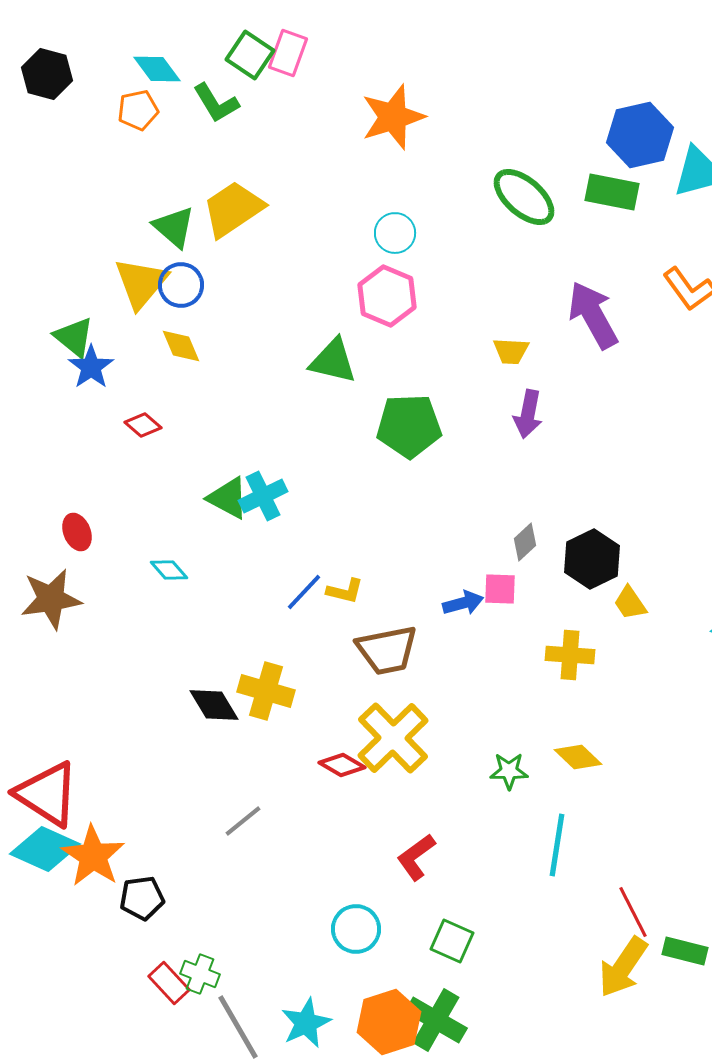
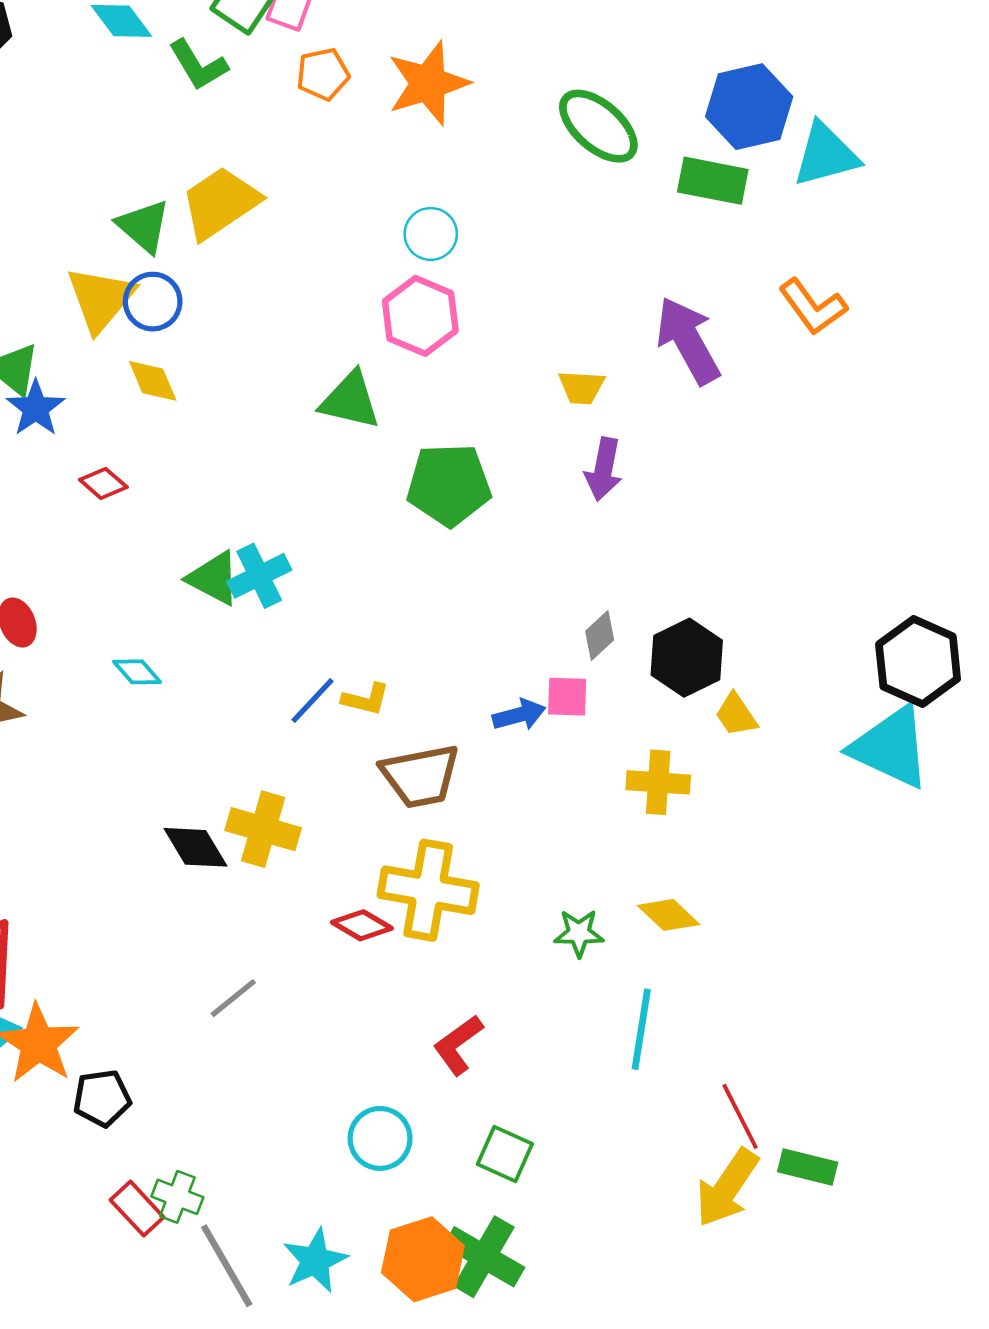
orange pentagon: (138, 110) -> (323, 74), moved
green ellipse: (524, 197) -> (598, 126), moved
yellow cross: (393, 738) -> (428, 890), turned -36

